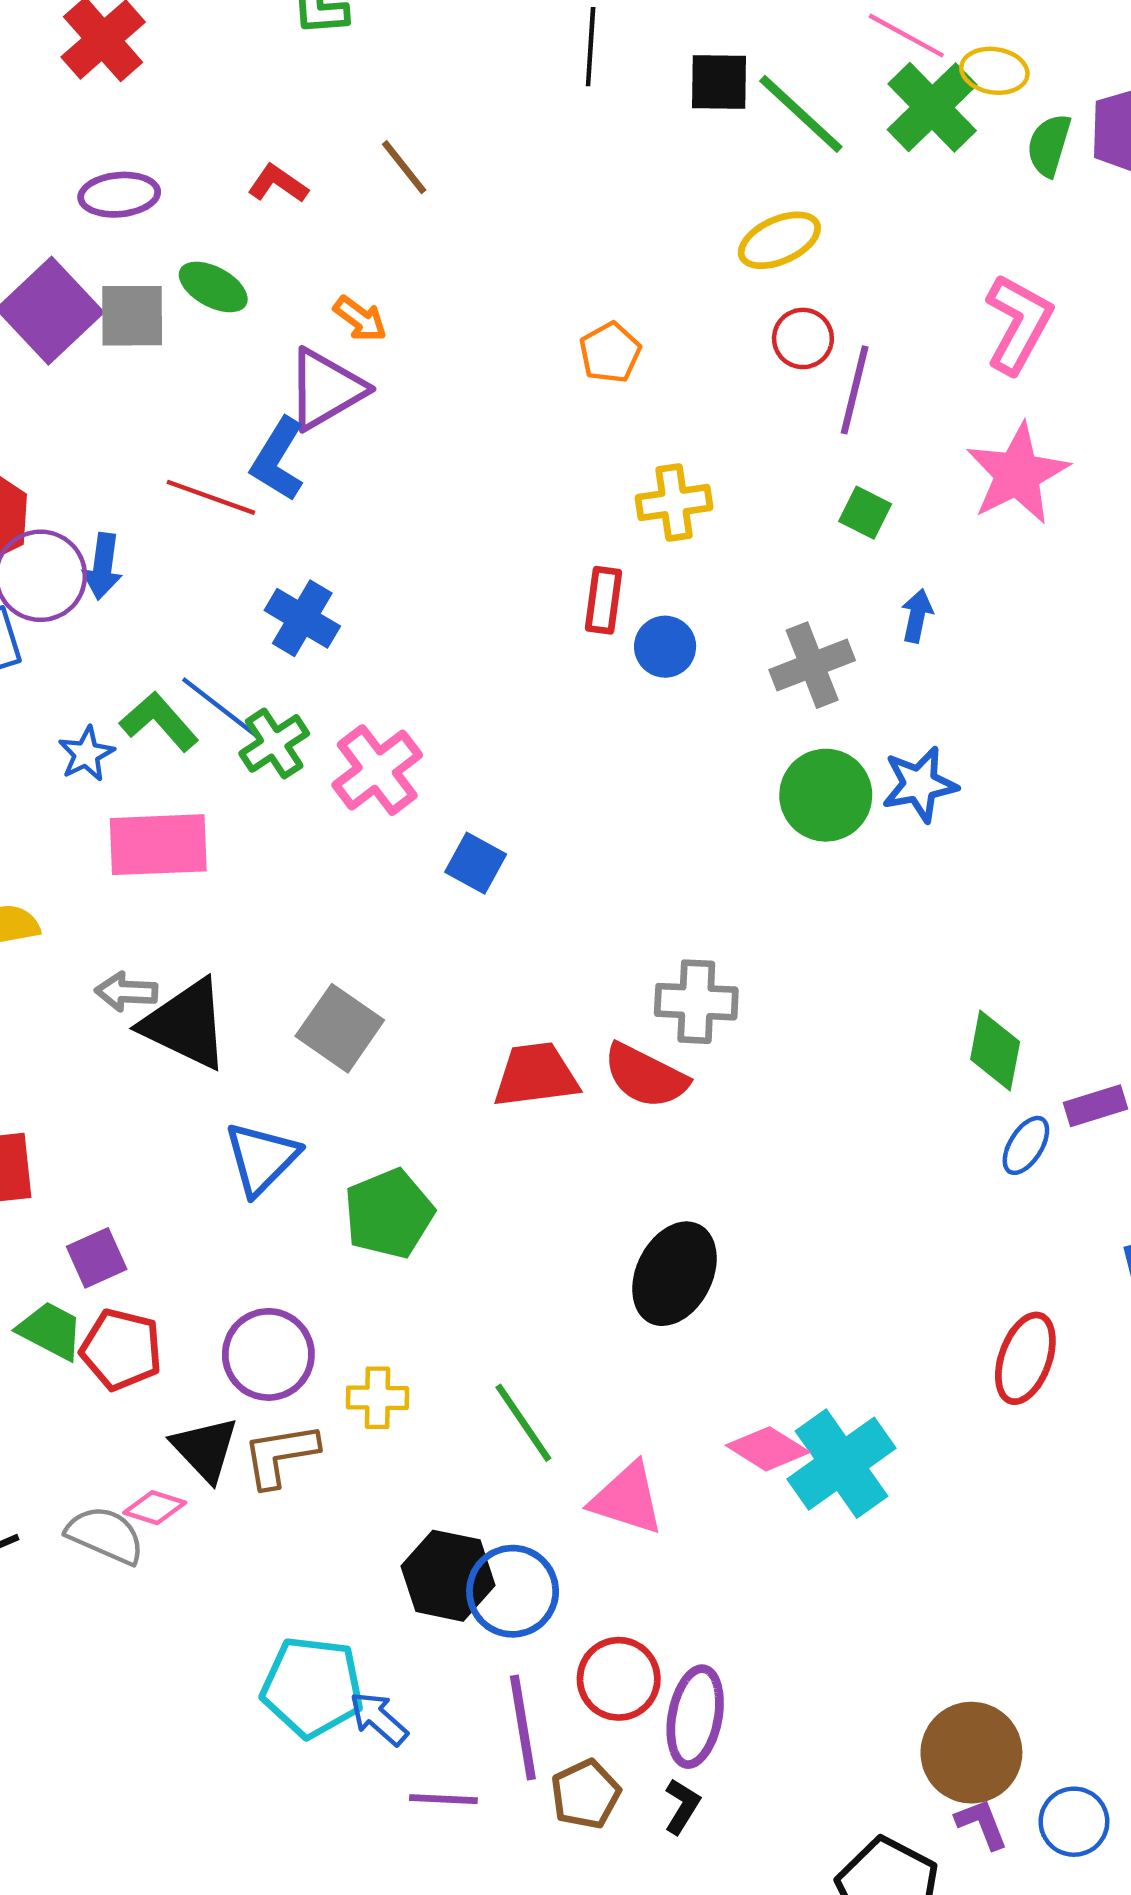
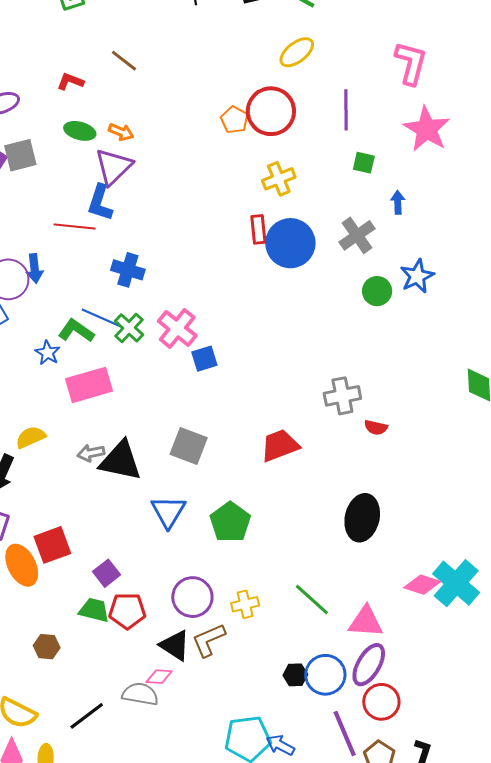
green ellipse: (213, 287) -> (80, 131), moved
red circle: (803, 338) -> (271, 111), moved, size x1.8
blue circle: (665, 647) -> (290, 243), size x1.8
green circle: (826, 795) -> (377, 291), size x0.7
blue square: (476, 863) -> (204, 359), moved, turned -32
red semicircle: (645, 1076) -> (376, 428), moved, size x0.6
black hexagon: (448, 1576) -> (295, 675), size x0.6
purple ellipse: (695, 1717) -> (369, 665), moved, turned 33

